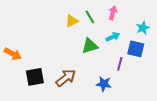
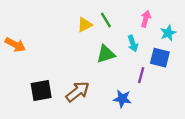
pink arrow: (113, 13) -> (146, 19), moved
cyan arrow: (113, 37) -> (133, 43), turned 96
orange arrow: (13, 54) -> (15, 45), moved

